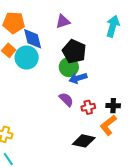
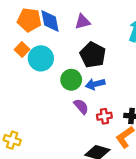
blue diamond: (33, 39) -> (50, 21), moved
green circle: (69, 67) -> (71, 80), moved

